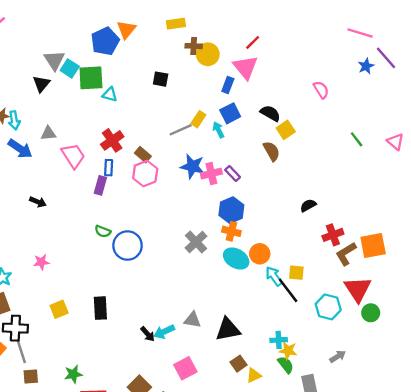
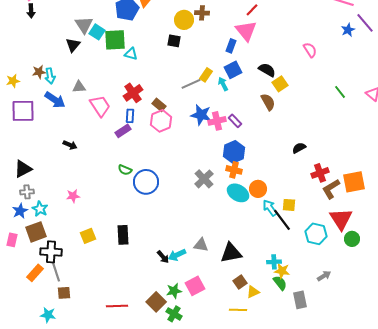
yellow circle: (208, 54) -> (184, 20), moved
purple rectangle: (100, 185) -> (123, 131), turned 42
green star: (73, 374) -> (174, 291), moved

